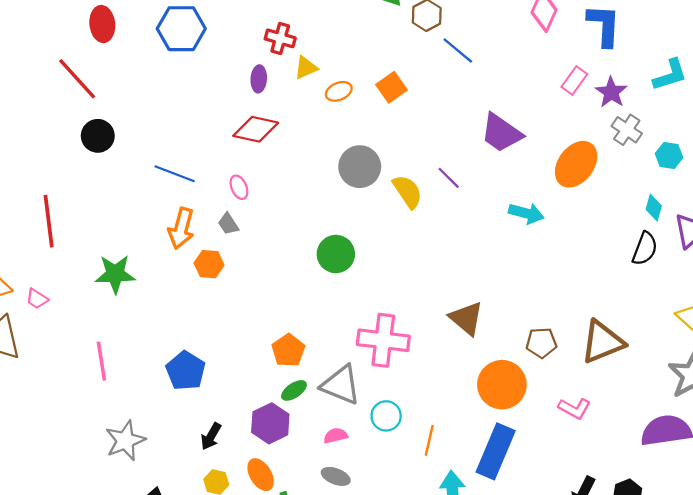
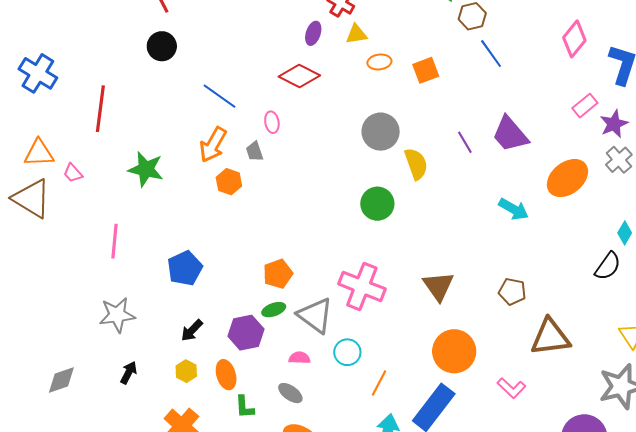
purple line: (449, 178) -> (465, 142), moved
green circle: (336, 254) -> (377, 204), moved
brown pentagon: (541, 343) -> (512, 291), moved

